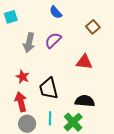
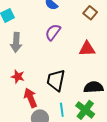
gray arrow: (29, 43) -> (16, 42), moved
red star: (23, 77) -> (18, 77), moved
black trapezoid: (49, 88) -> (56, 80), turned 35

